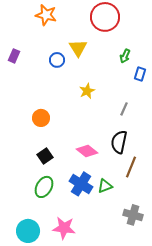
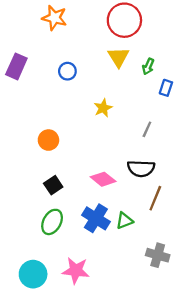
yellow triangle: (78, 48) -> (118, 57), moved
purple rectangle: (14, 56) -> (16, 66), size x1.5
black semicircle: (119, 142) -> (141, 169), turned -100

